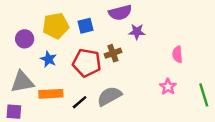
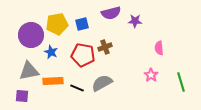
purple star: (137, 32) -> (135, 21), moved
purple circle: (25, 39) -> (31, 35), size x1.6
black line: (80, 102) -> (77, 88), turned 64

